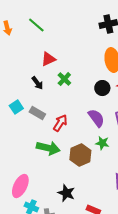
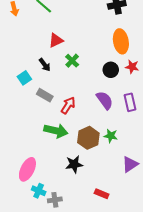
cyan square: (16, 107) -> (24, 78), moved
green star: (102, 143) -> (111, 136), moved
black star: (66, 193) -> (74, 164), moved, turned -30

